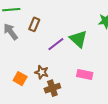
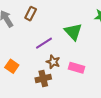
purple line: (56, 44) -> (44, 43), moved
brown star: (42, 72) -> (53, 62), moved

